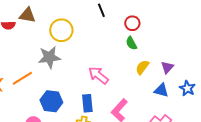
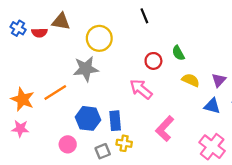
red circle: (132, 23) -> (153, 61), moved
yellow semicircle: (142, 67) -> (191, 80), turned 77
blue rectangle: (87, 103) -> (115, 121), moved

